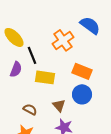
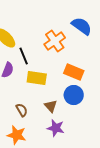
brown semicircle: (30, 109) -> (22, 110), turned 32

